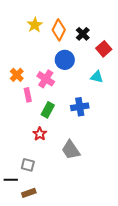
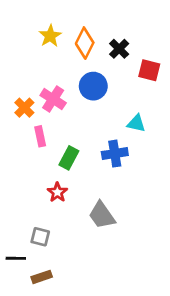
red square: (104, 49) -> (149, 70), turned -35
cyan triangle: (97, 77) -> (136, 123), moved
pink cross: (46, 79) -> (53, 99), moved

